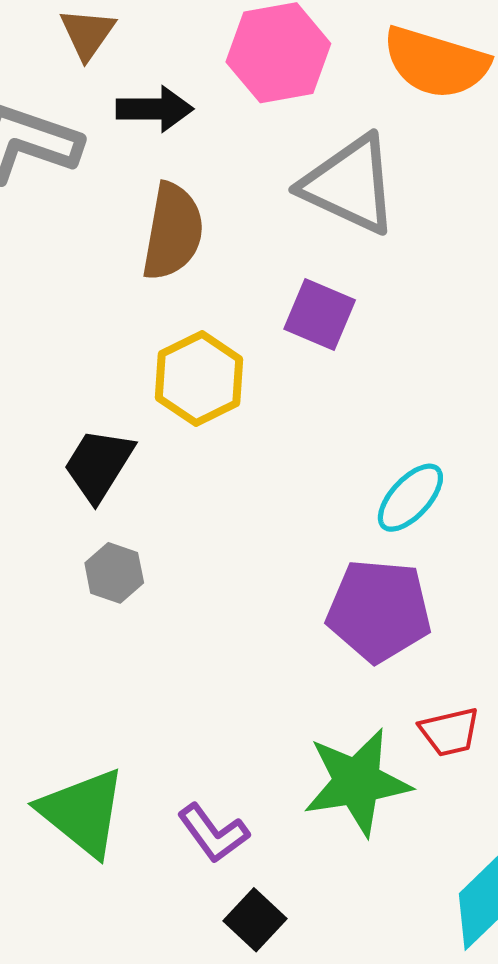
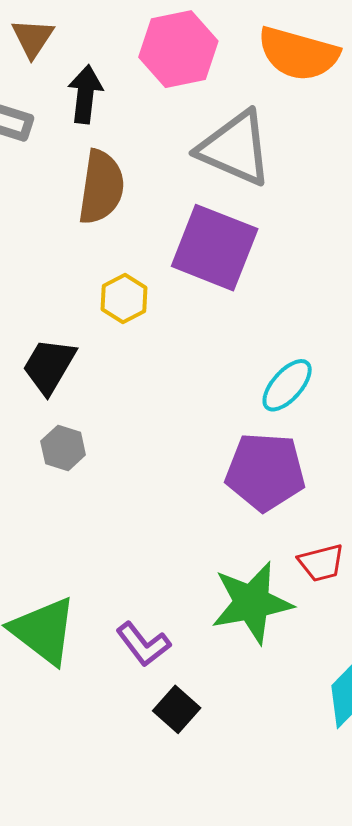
black arrow: (155, 109) -> (85, 94), turned -82
purple square: (320, 315) -> (215, 248), size x1.6
yellow hexagon: (199, 378) -> (124, 298), size x0.7

